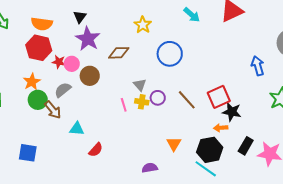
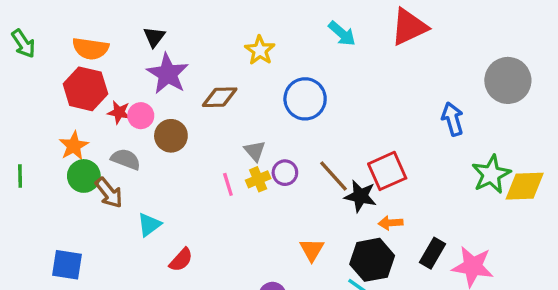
gray semicircle: (63, 90) -> (126, 159), turned 60
yellow cross: (142, 102) -> (258, 179), turned -32
black star: (232, 112) -> (360, 196), moved
cyan triangle: (77, 129) -> (149, 225), turned -42

